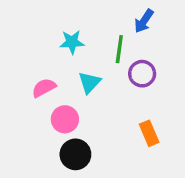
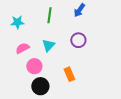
cyan star: (72, 42) -> (17, 22), moved
green line: (119, 49) -> (49, 15), moved
orange rectangle: (149, 133) -> (69, 74), moved

